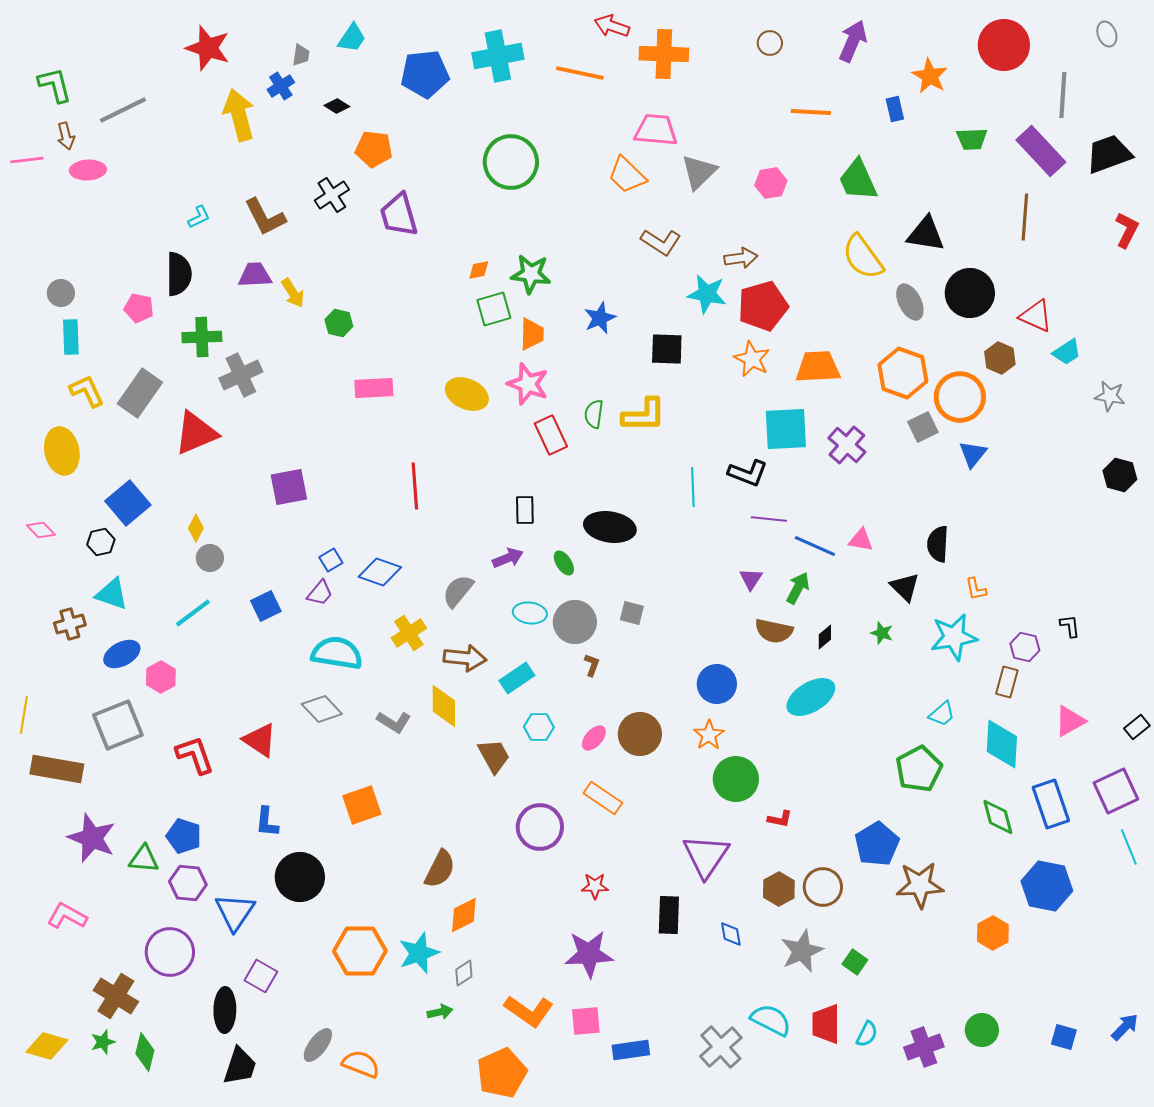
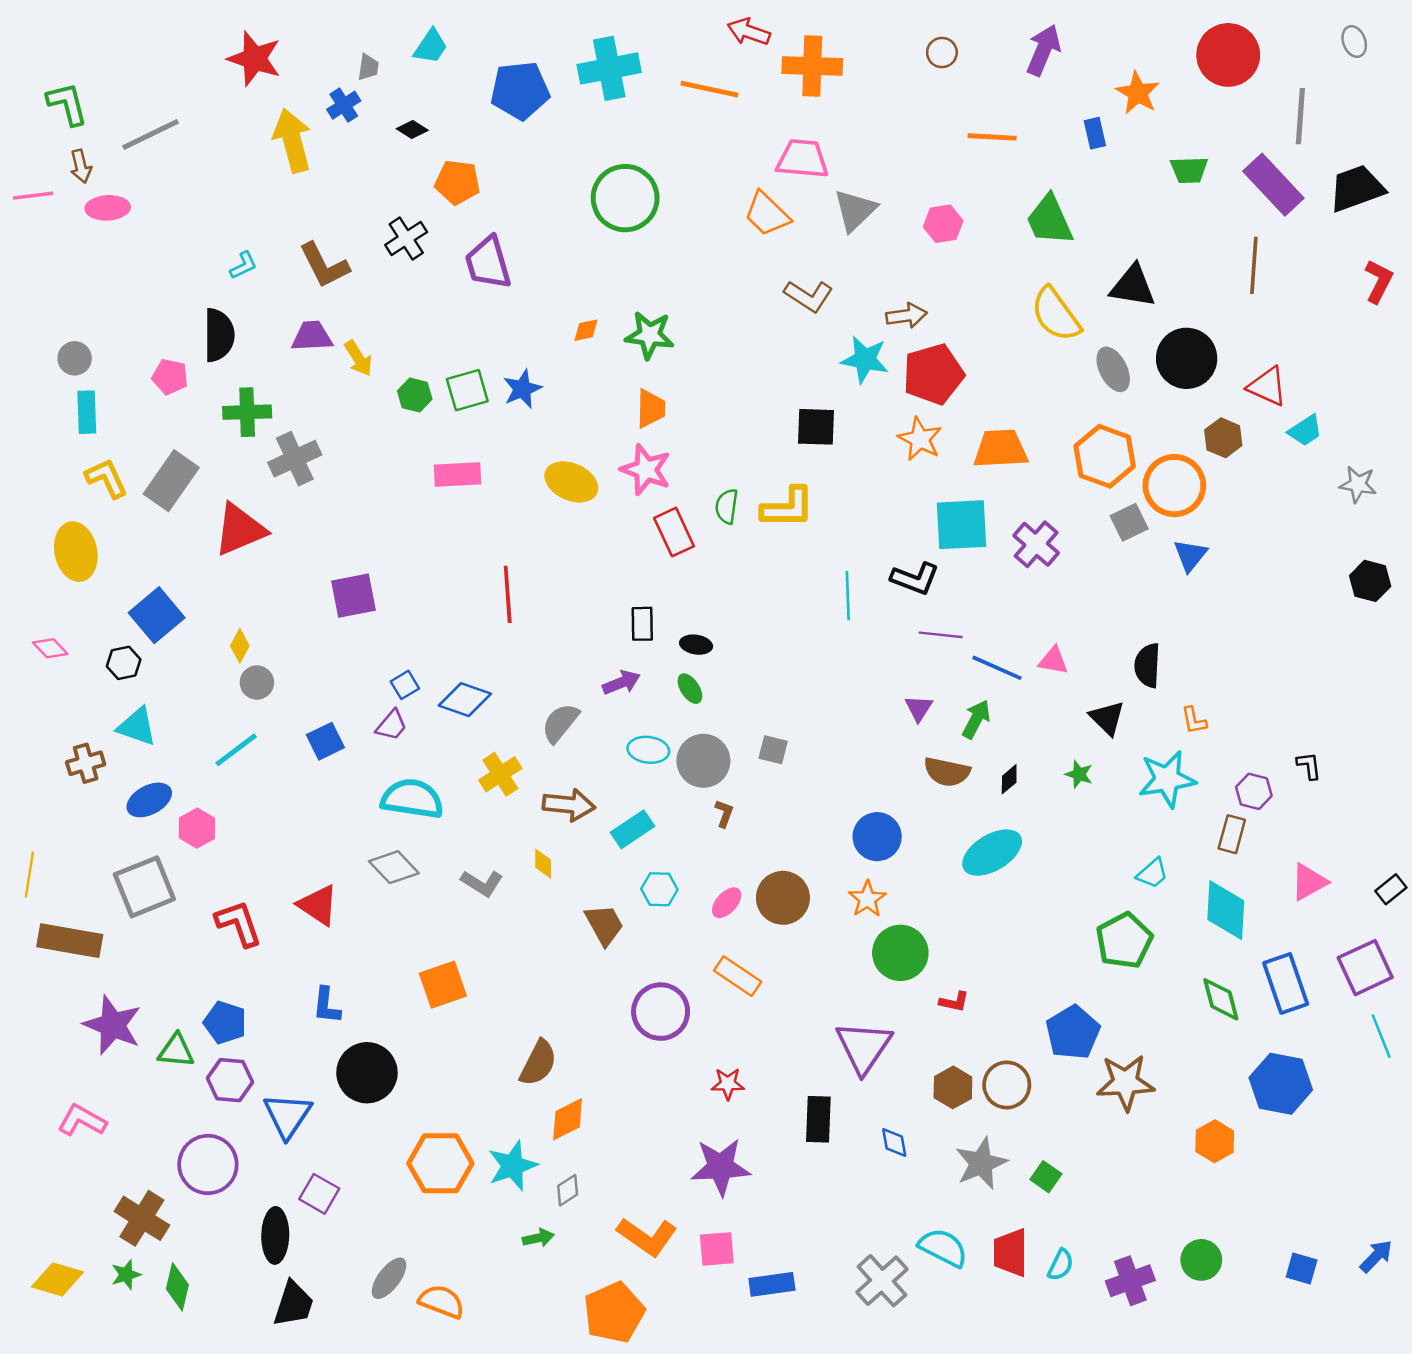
green square: (494, 309) -> (467, 390), moved
blue star: (600, 318) -> (522, 389), moved
black ellipse: (610, 527) -> (696, 645), moved, size x0.5
yellow diamond: (444, 706) -> (543, 864), size x0.6

